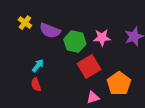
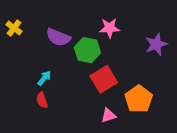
yellow cross: (25, 23) -> (14, 28), moved
pink star: (102, 38) -> (110, 28), moved

